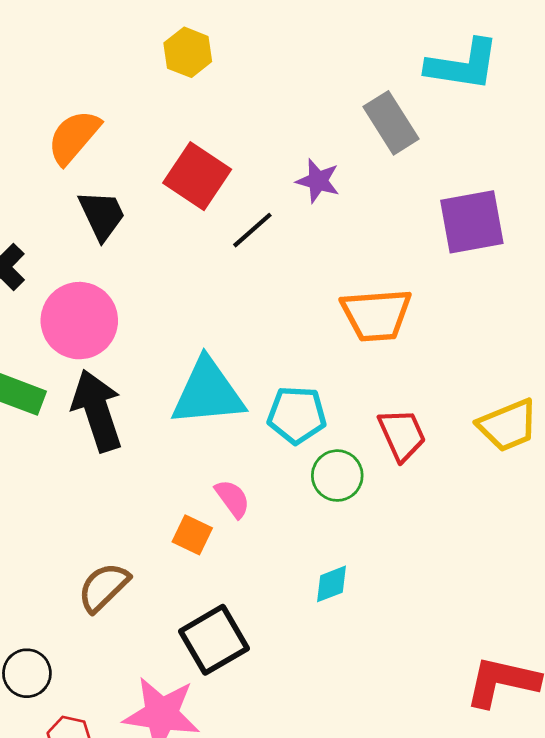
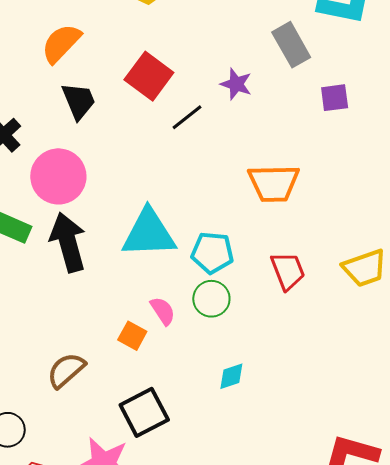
purple square: (472, 222) -> (335, 98), moved, size x0.6
green circle: (337, 476) -> (211, 299), moved

